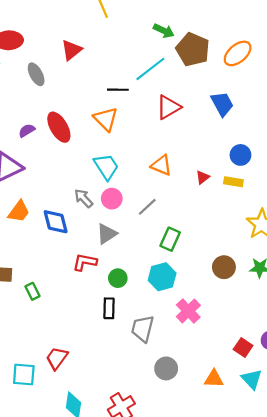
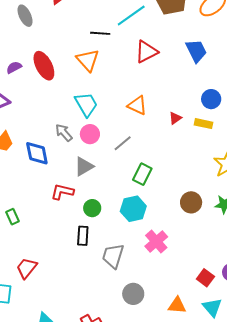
red trapezoid: (57, 358) -> (27, 268), moved

